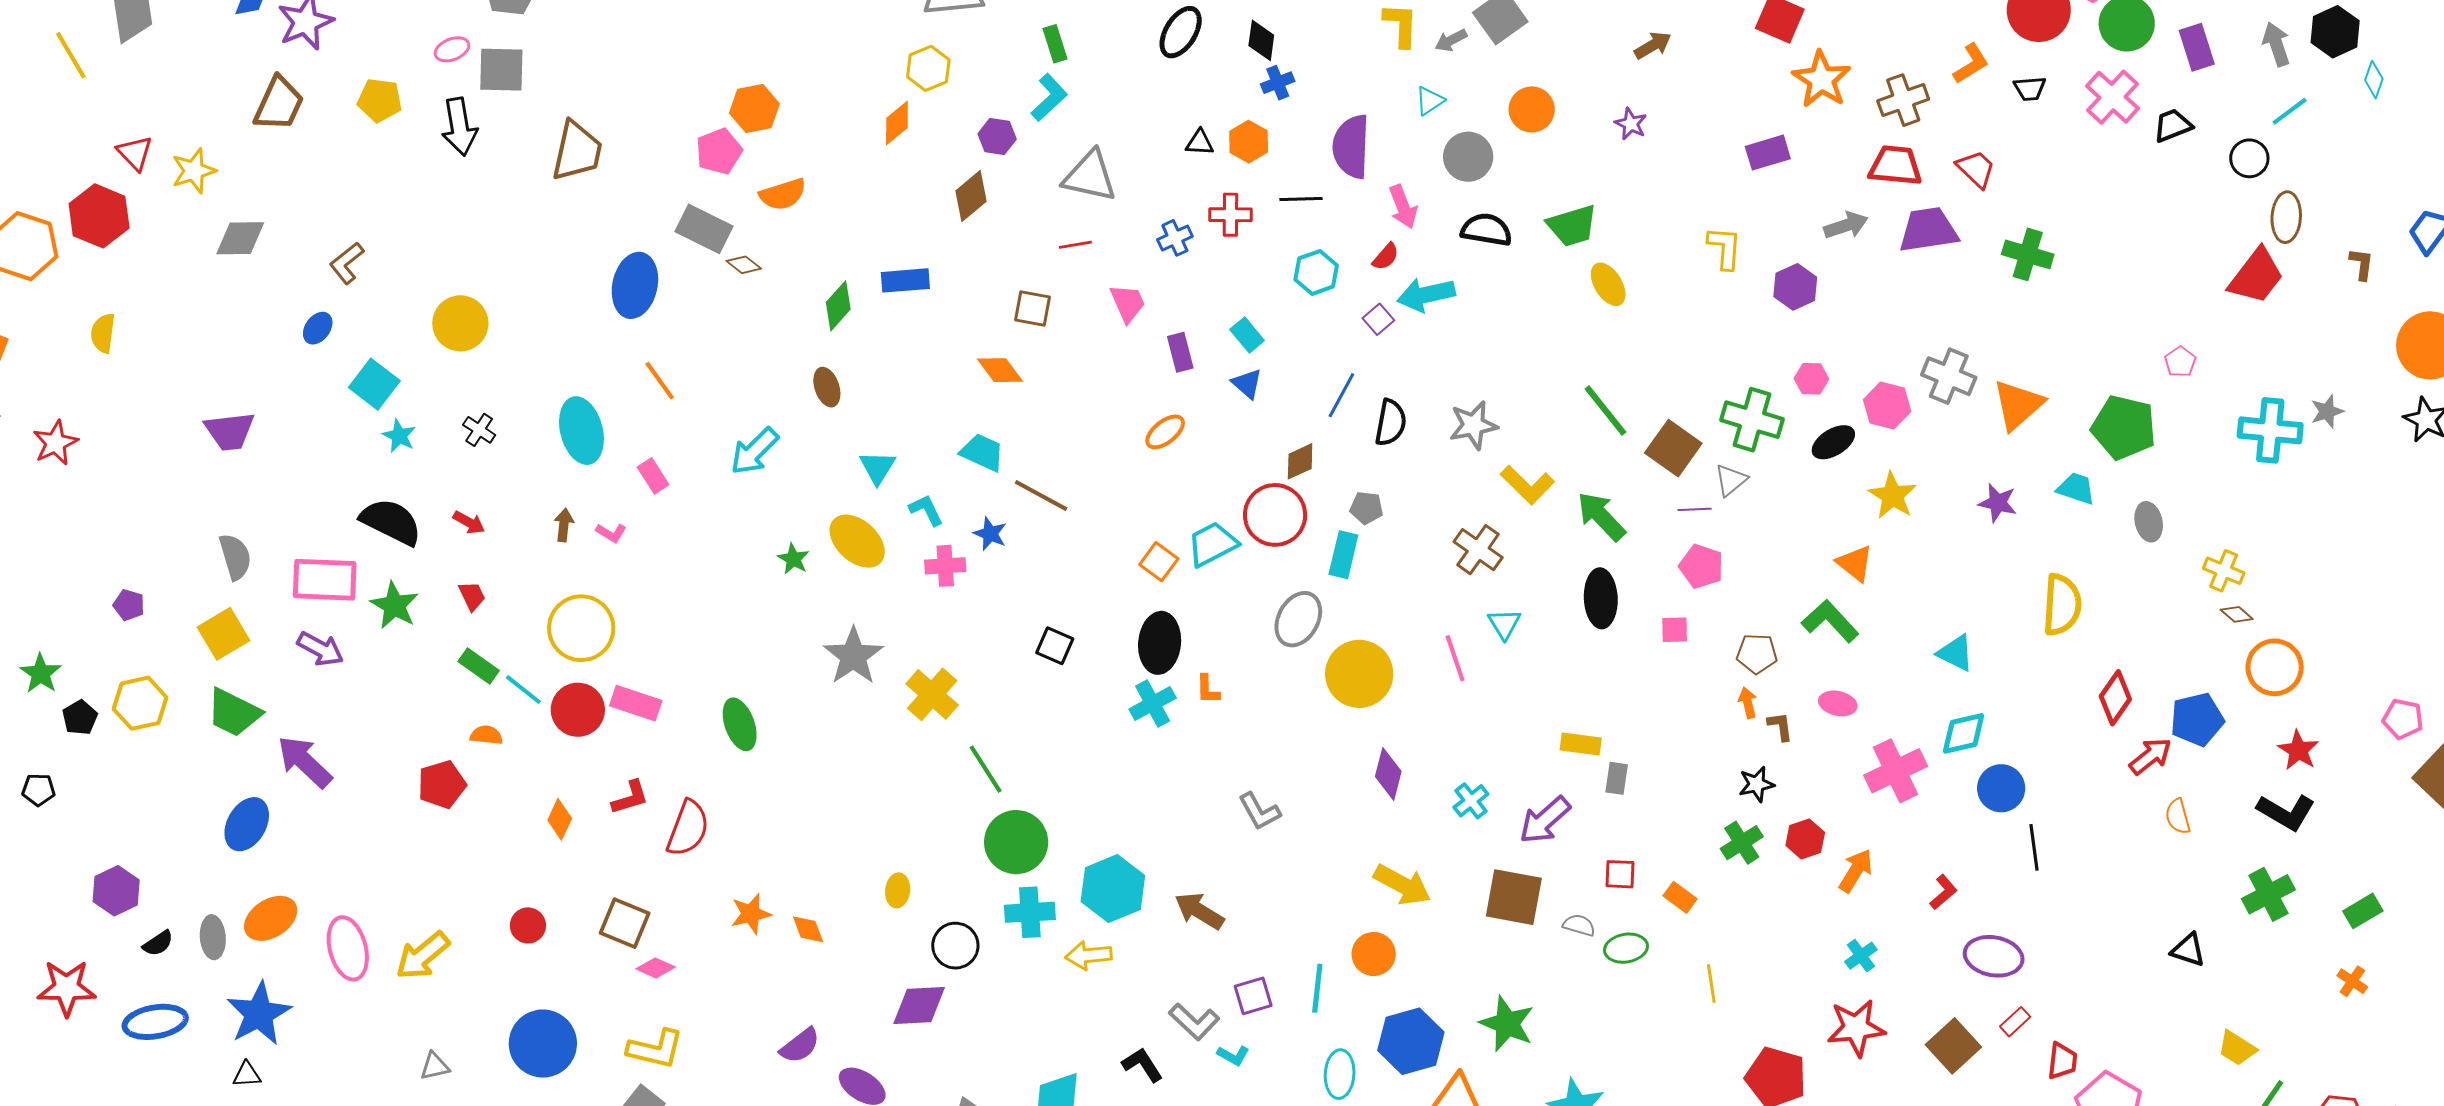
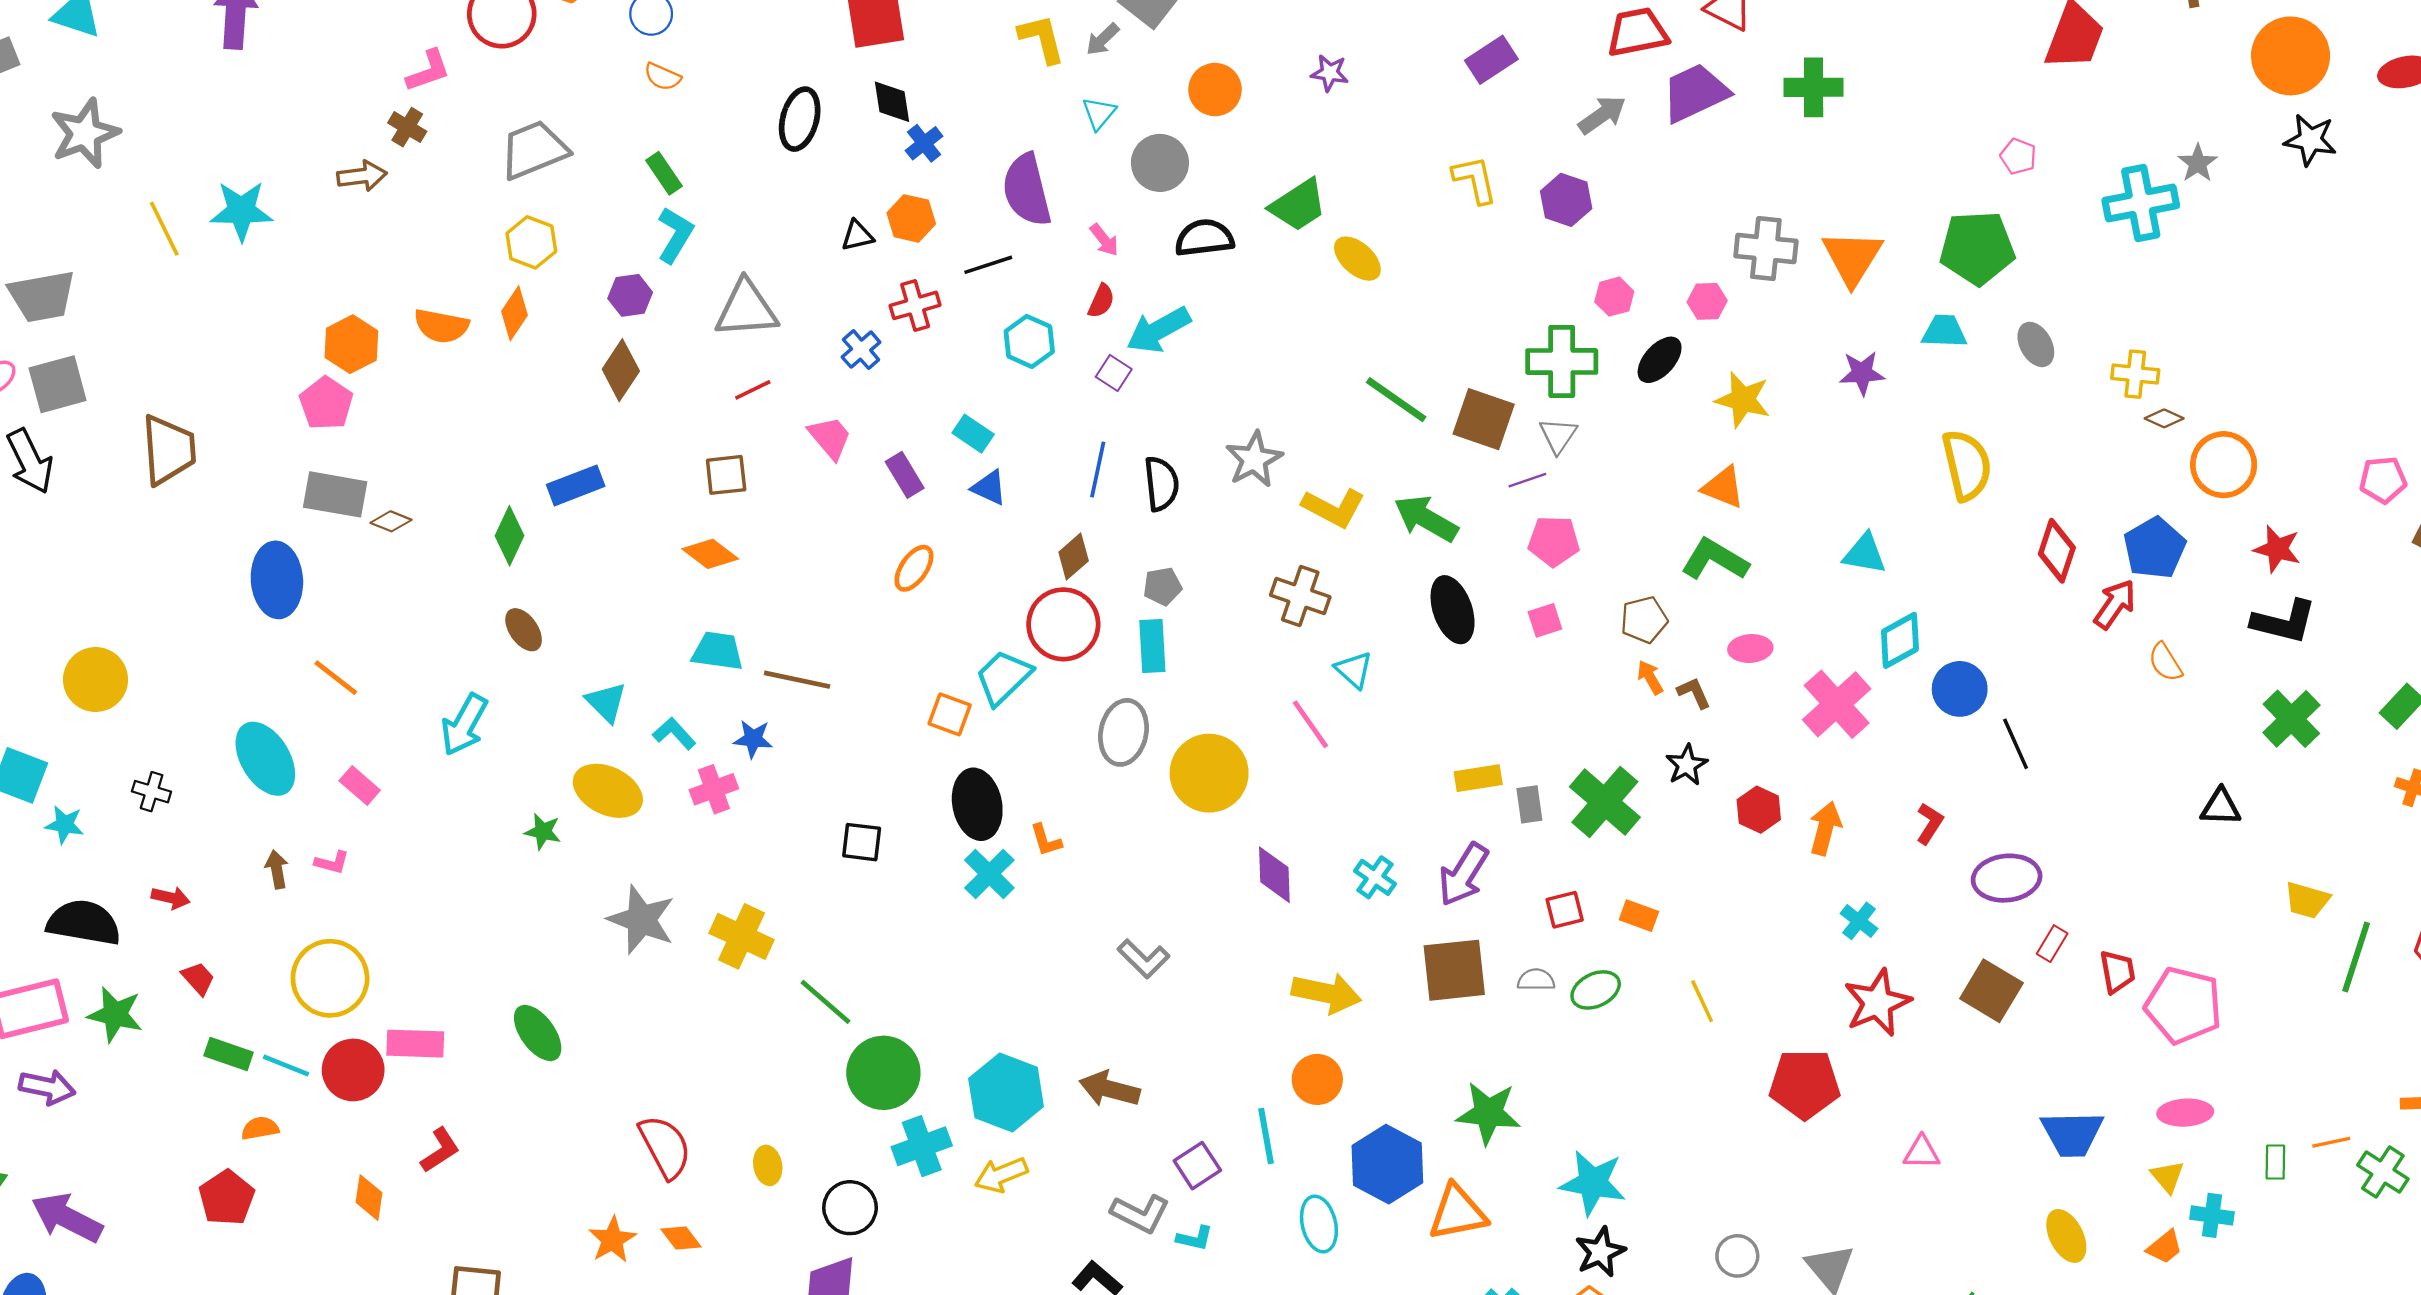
orange semicircle: (783, 194) -> (441, 326), moved, turned 45
pink arrow: (1403, 207) -> (1104, 240), size x0.7
pink hexagon: (1887, 405) -> (1707, 301), size x0.7
red semicircle: (688, 828) -> (665, 1147), moved, turned -32
green cross: (1742, 843) -> (1605, 802), moved, size x1.5

